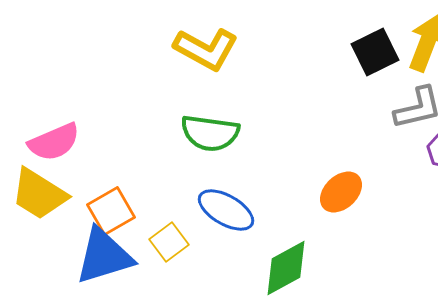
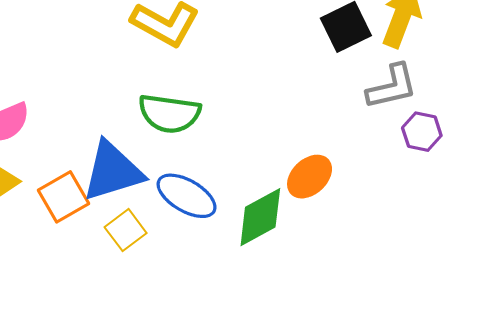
blue triangle: (104, 256) -> (113, 171), moved
green diamond: (286, 268) -> (260, 217), moved

